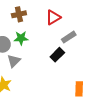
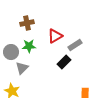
red triangle: (53, 17) -> (55, 36), moved

